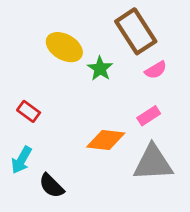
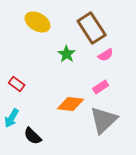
yellow ellipse: (64, 47) -> (38, 22), moved
gray triangle: (153, 163) -> (104, 120), turned -40

